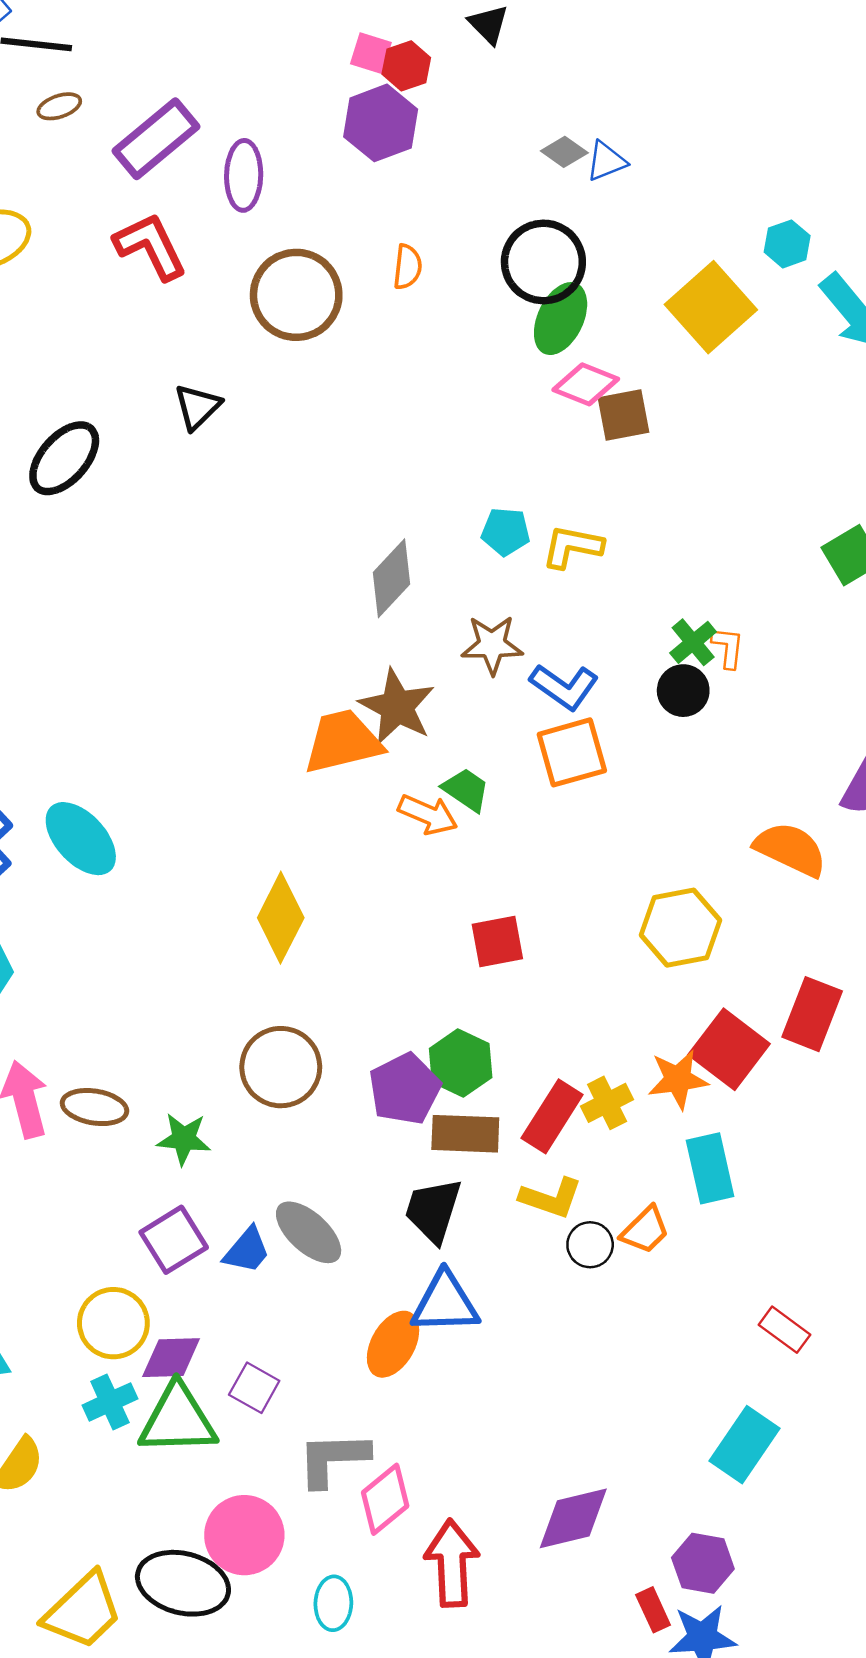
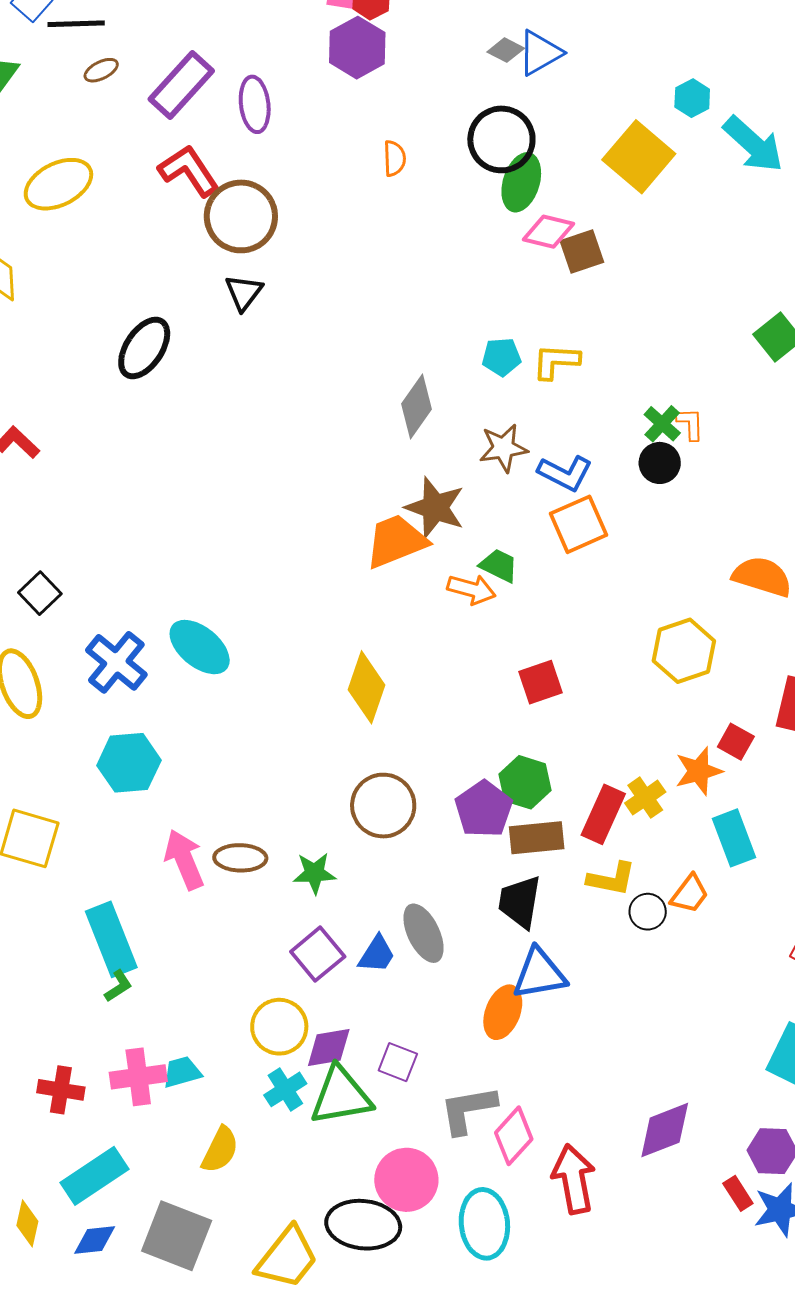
blue triangle: (606, 161) -> (540, 53), size x1.4
brown circle: (296, 295) -> (241, 216), moved
red square: (729, 1049) -> (736, 742), size x0.6
gray ellipse: (309, 1232) -> (424, 933), turned 30
cyan ellipse: (333, 1603) -> (484, 1224), size x1.6

